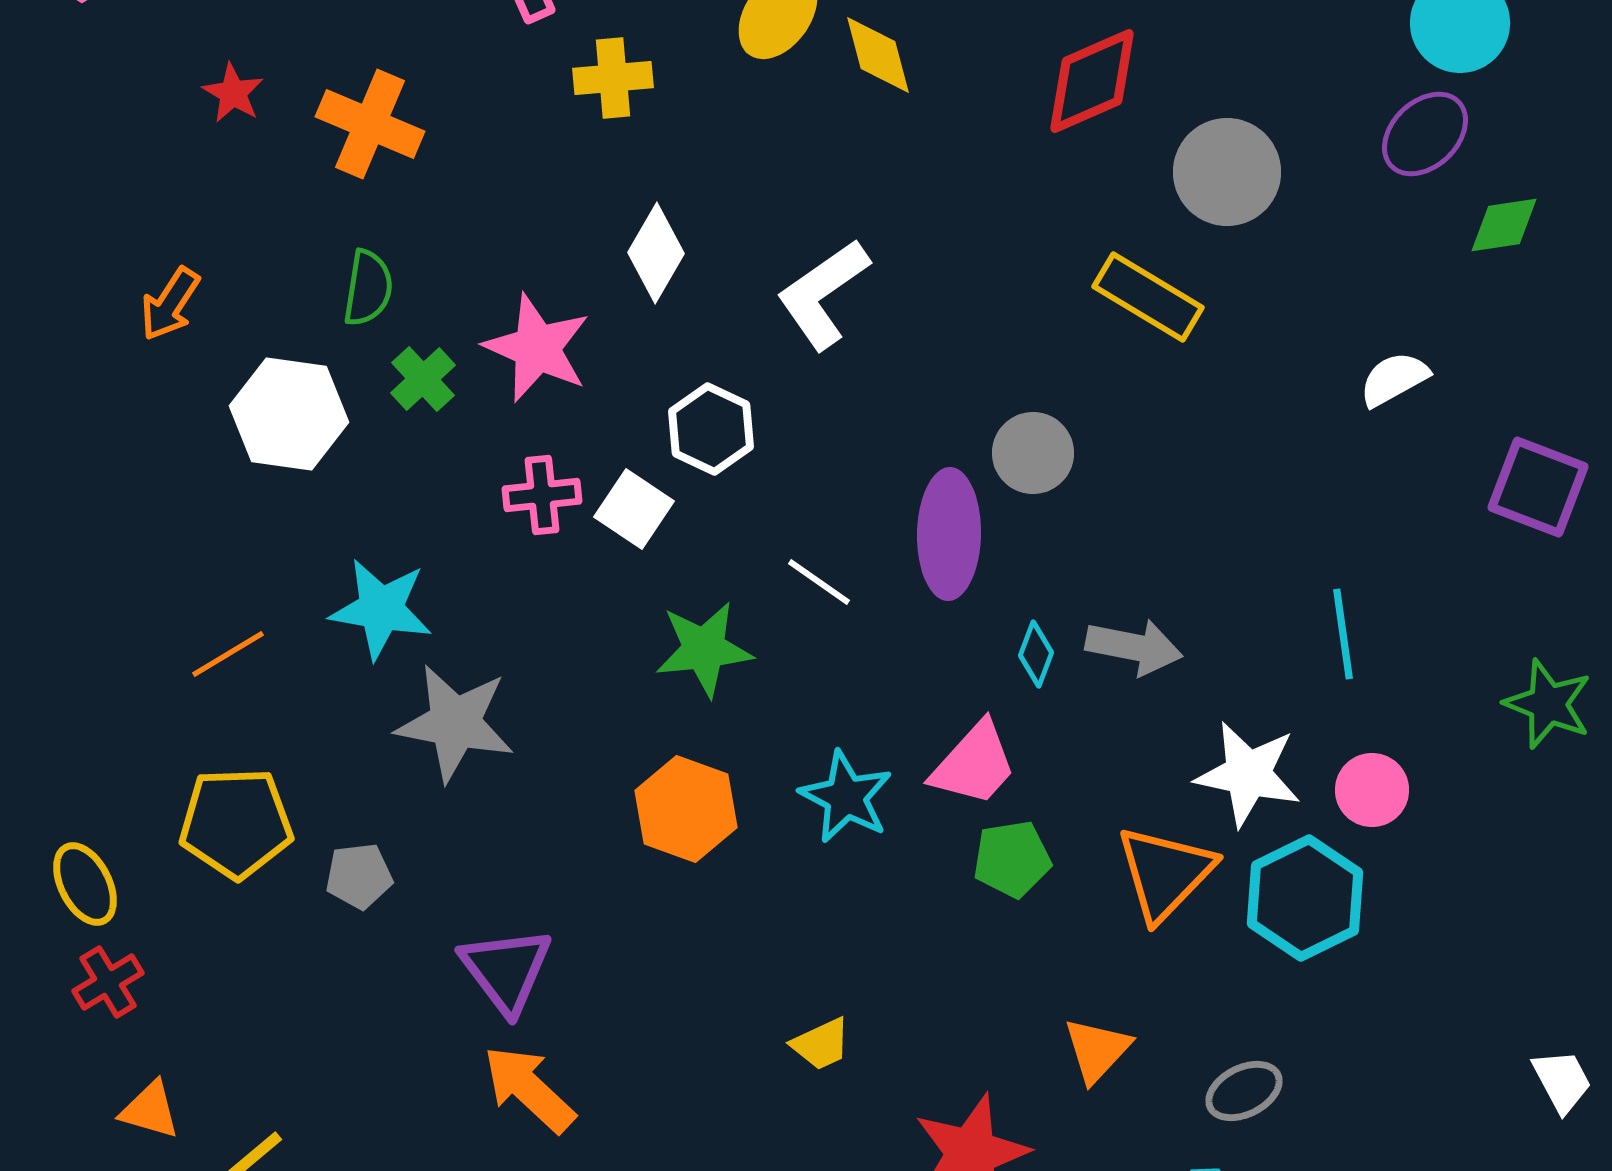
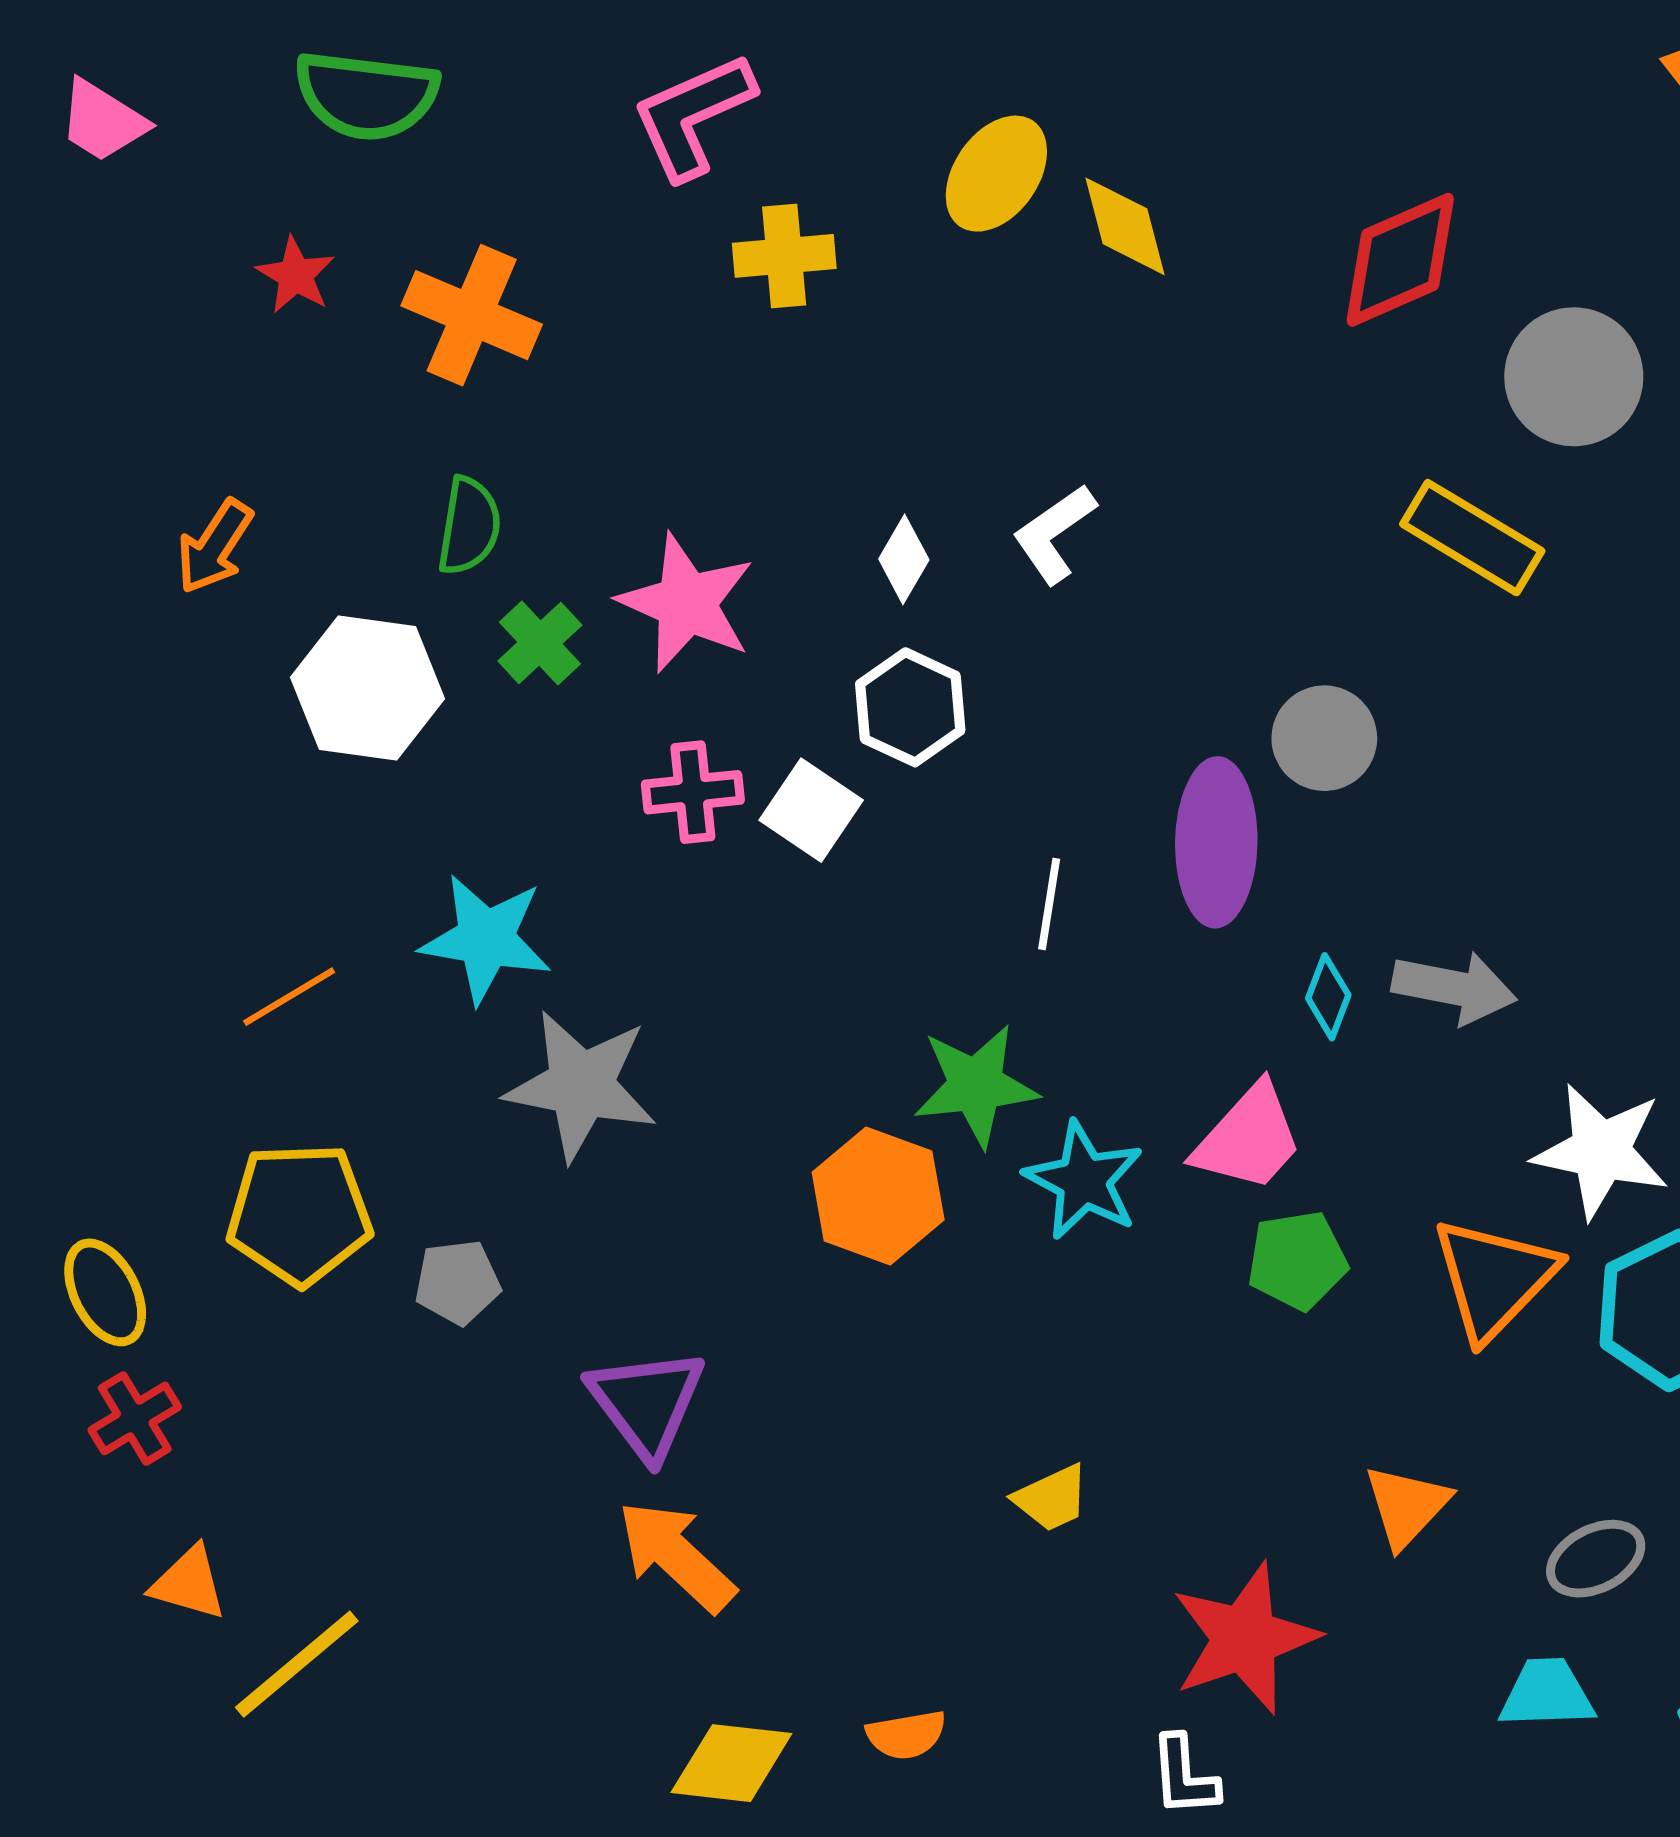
white diamond: (656, 253) -> (904, 559), moved, size x0.7
white L-shape: (823, 294) -> (1054, 534), size x0.7
white line: (819, 582) -> (1049, 904), turned 64
green star: (704, 649) -> (976, 1085), moved

